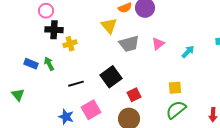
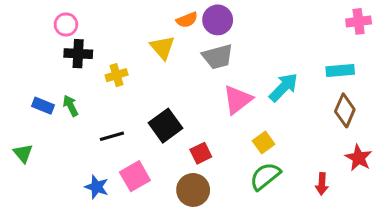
yellow cross: (70, 44) -> (117, 75), moved
gray trapezoid: (129, 44) -> (218, 57), moved
pink triangle: (158, 44) -> (238, 100), moved, size x1.5
cyan arrow: (188, 52) -> (284, 87), size x1.5
yellow square: (175, 88) -> (264, 142), turned -32

